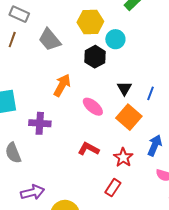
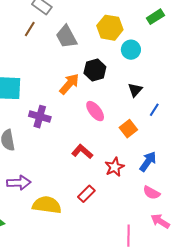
black hexagon: (95, 57) -> (95, 70), moved
black triangle: (124, 88) -> (135, 90), moved
orange square: (129, 117) -> (128, 129), size x0.7
red rectangle: (113, 188) -> (86, 194), moved

